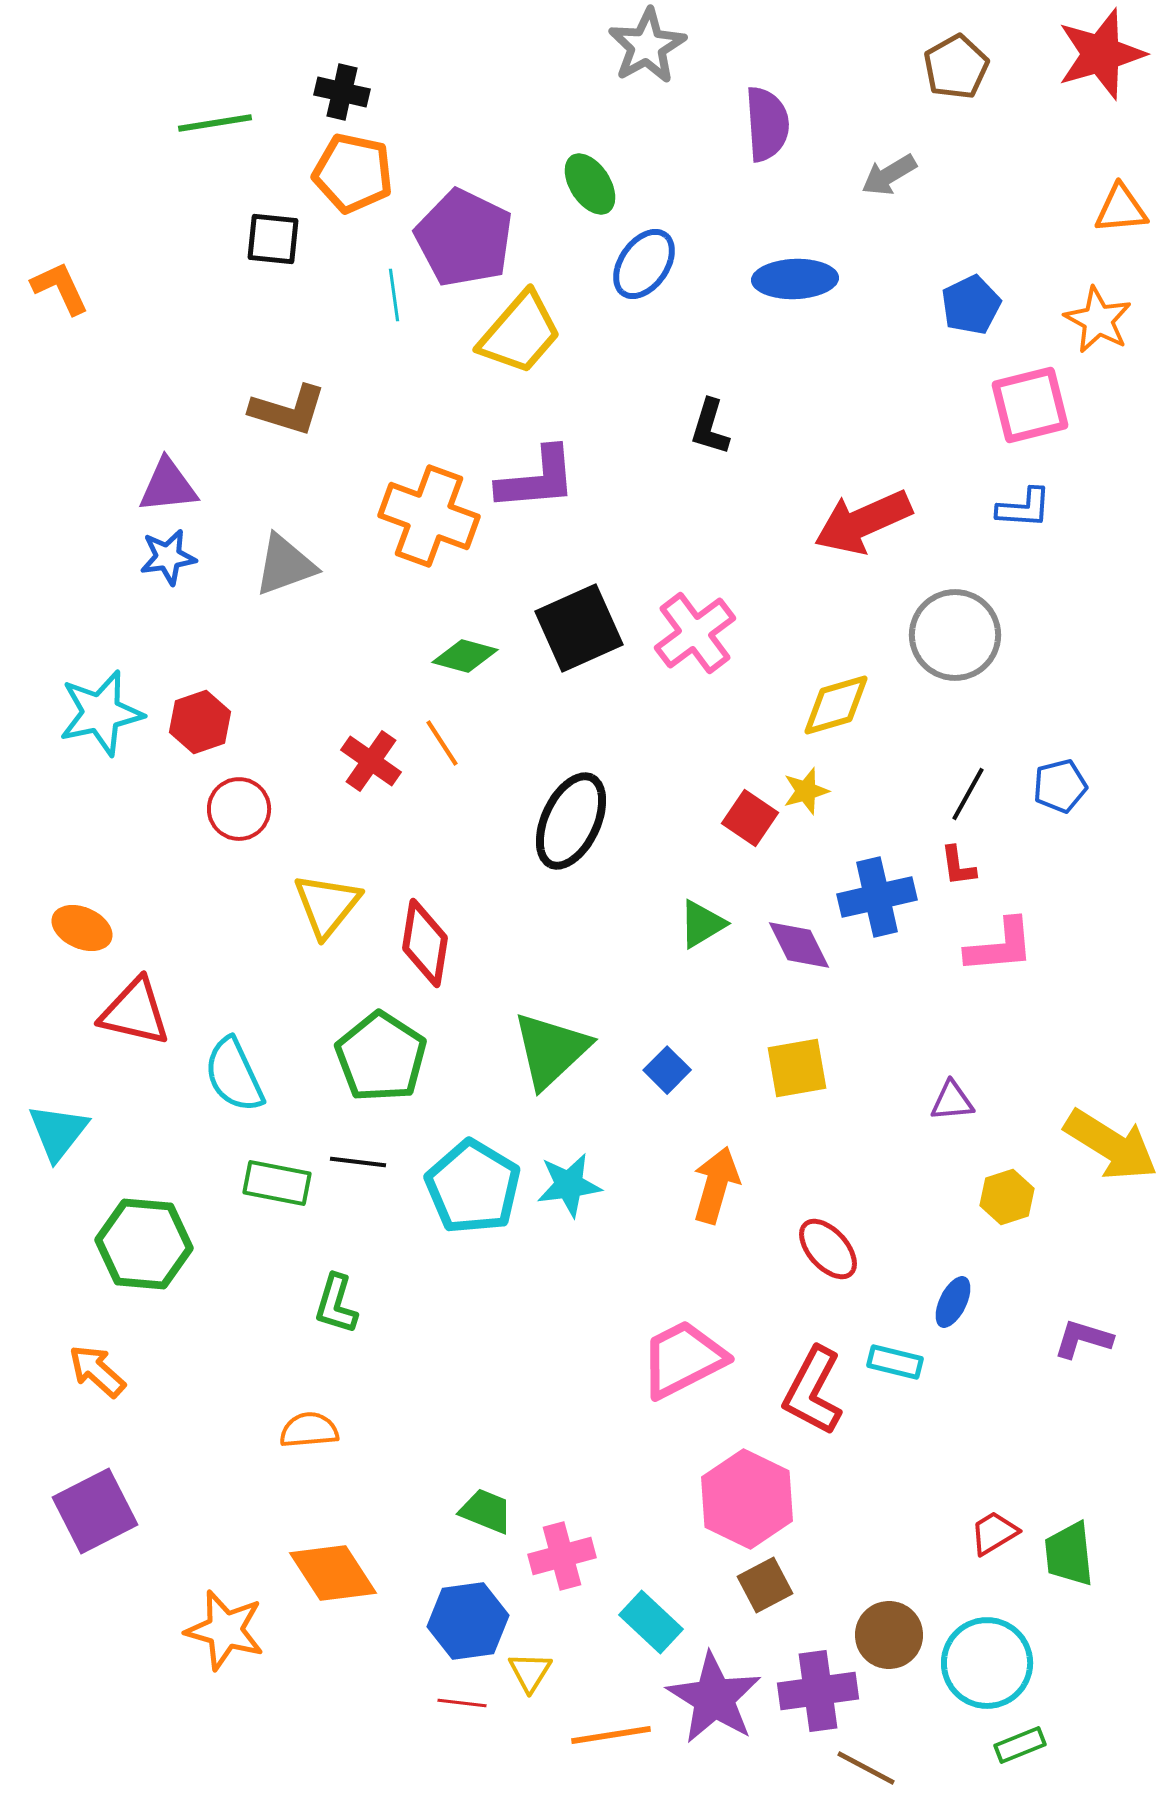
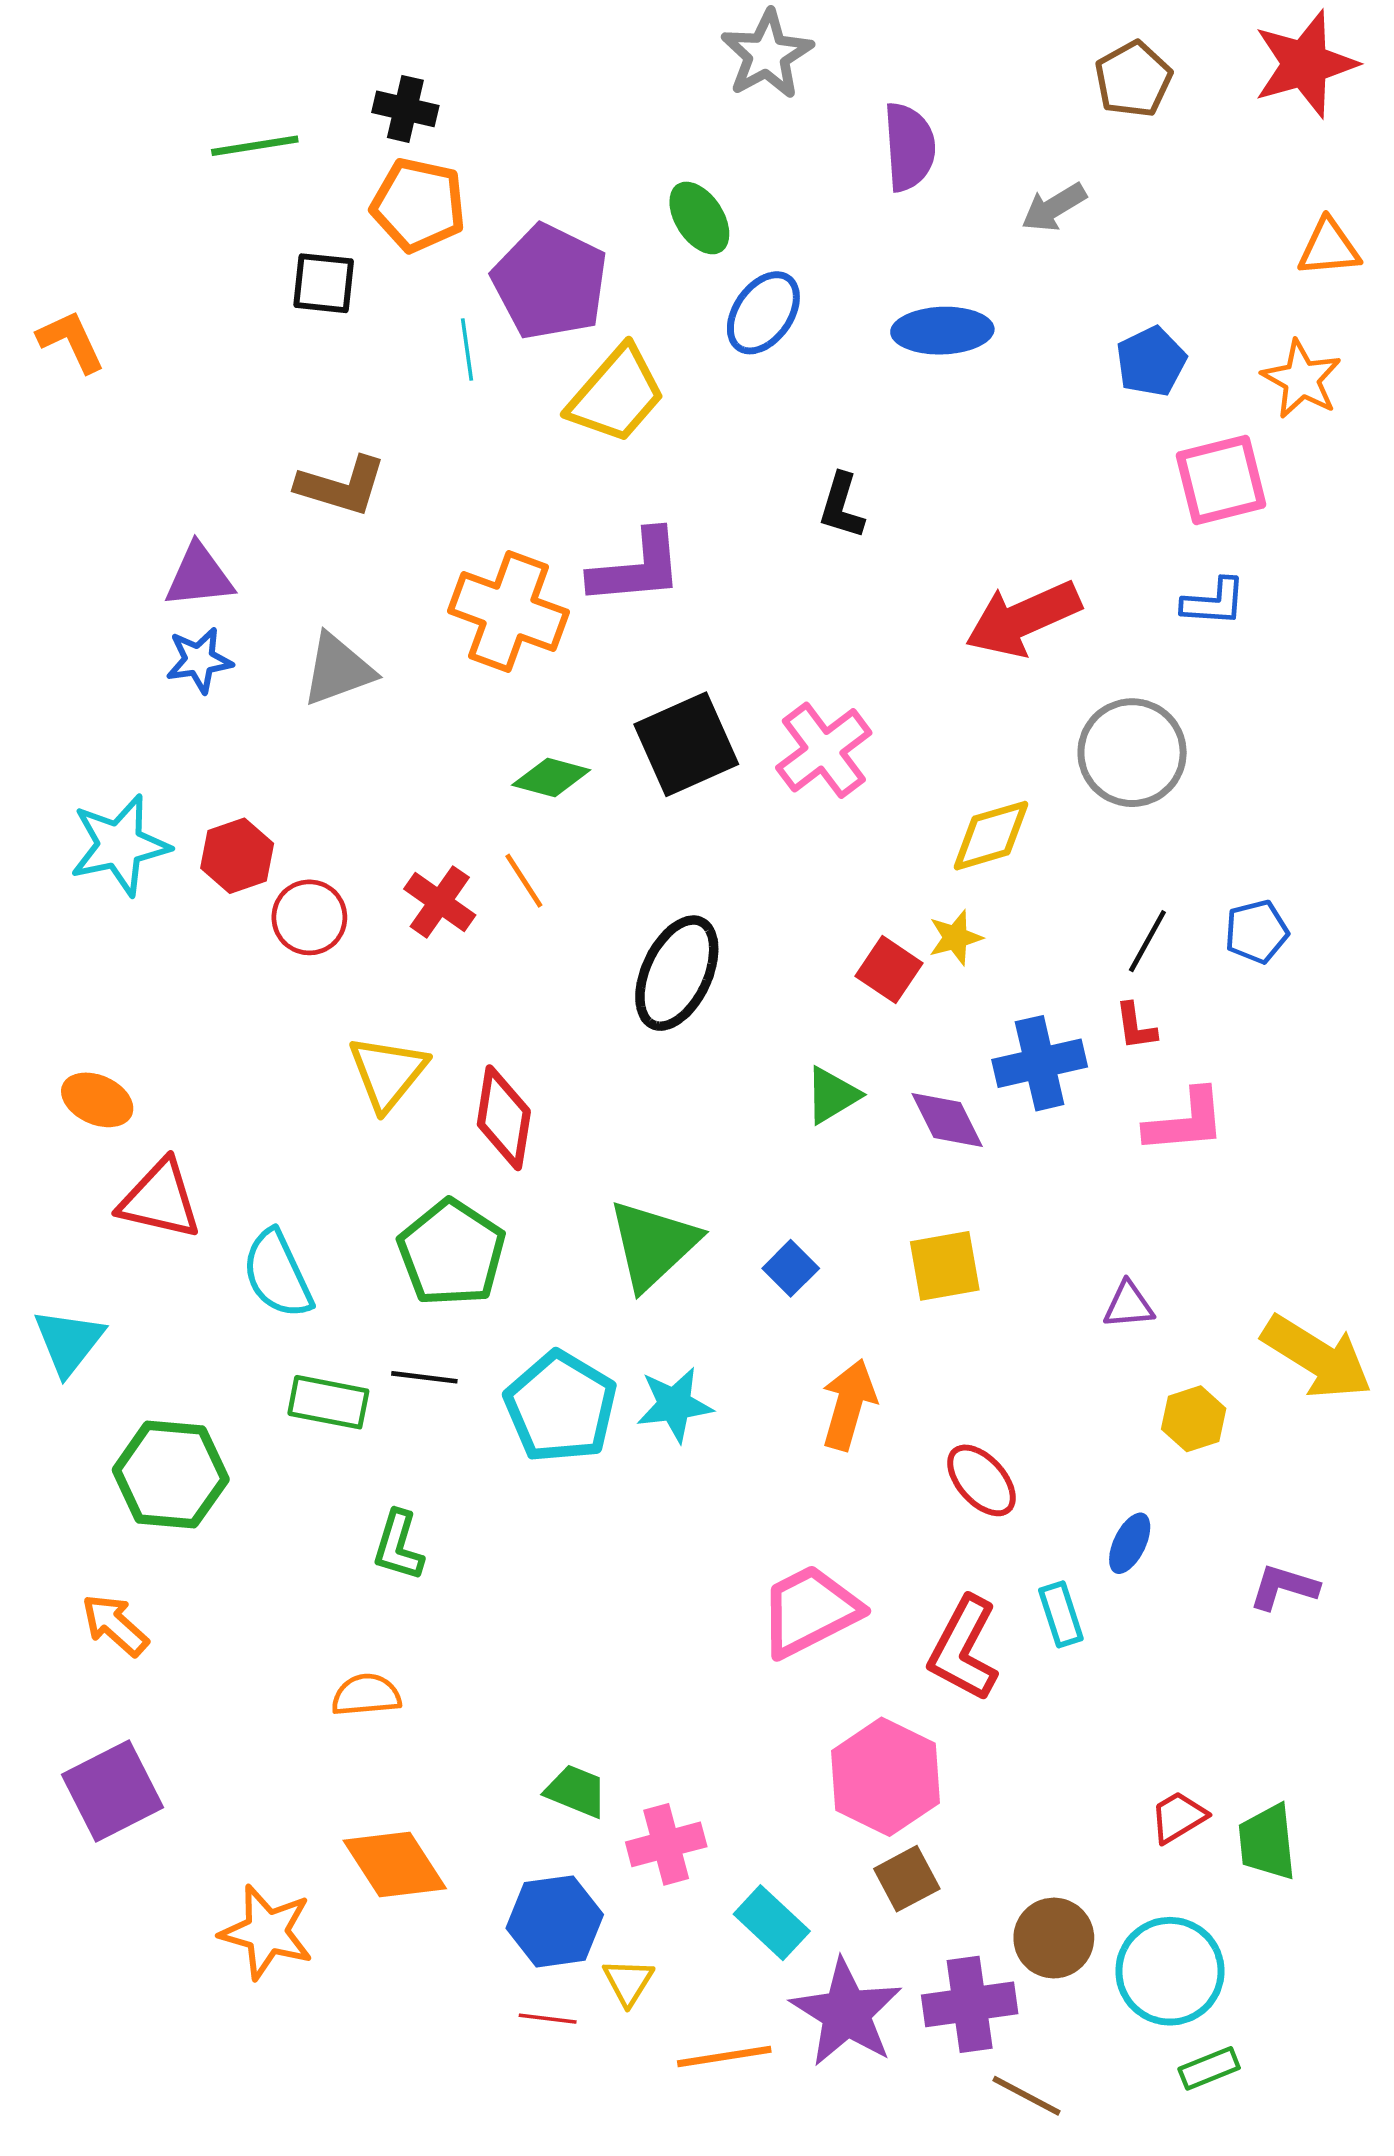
red circle: (239, 809) -> (309, 917), moved
cyan rectangle: (895, 1362) -> (1061, 1614), turned 58

